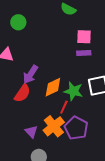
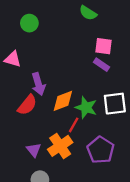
purple rectangle: (84, 53) -> (102, 65), turned 32
purple arrow: (31, 74) -> (38, 84), turned -54
purple pentagon: (76, 128) -> (101, 150), moved

